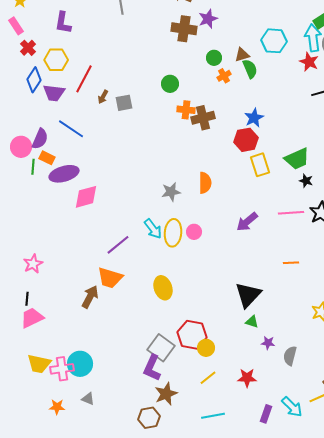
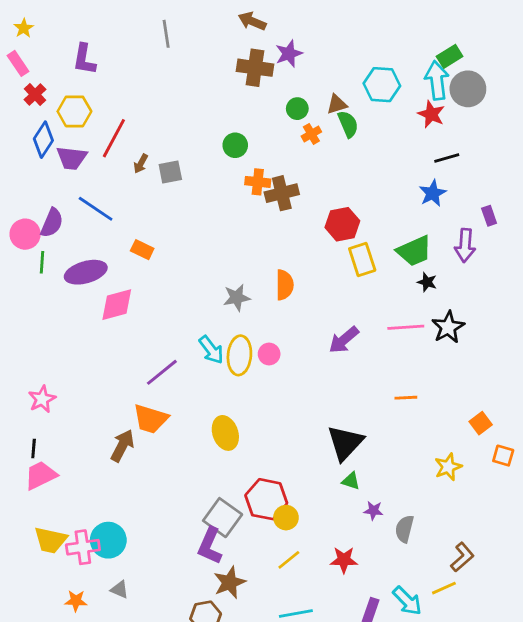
blue star: (254, 118) -> (433, 193), moved
orange rectangle: (47, 158) -> (142, 250), moved

